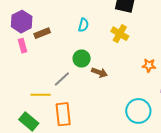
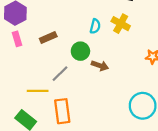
cyan semicircle: (83, 25) -> (95, 26), moved
brown rectangle: (42, 33) -> (48, 38), moved

